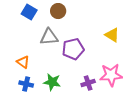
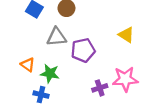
green star: (52, 82) -> (50, 73), moved
blue cross: (26, 84) -> (41, 95), moved

